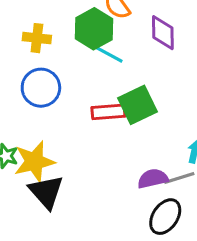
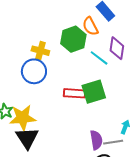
yellow cross: (37, 38) -> (40, 51), moved
cyan line: (108, 54) -> (99, 58), moved
purple semicircle: (153, 179) -> (96, 140), turned 84

